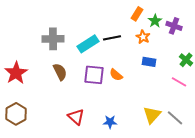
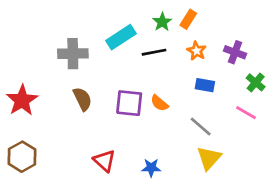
green star: (155, 21) -> (162, 22), moved
purple cross: (174, 26) -> (235, 52), moved
cyan rectangle: (88, 44) -> (121, 37), moved
gray line: (175, 118) -> (201, 126), moved

